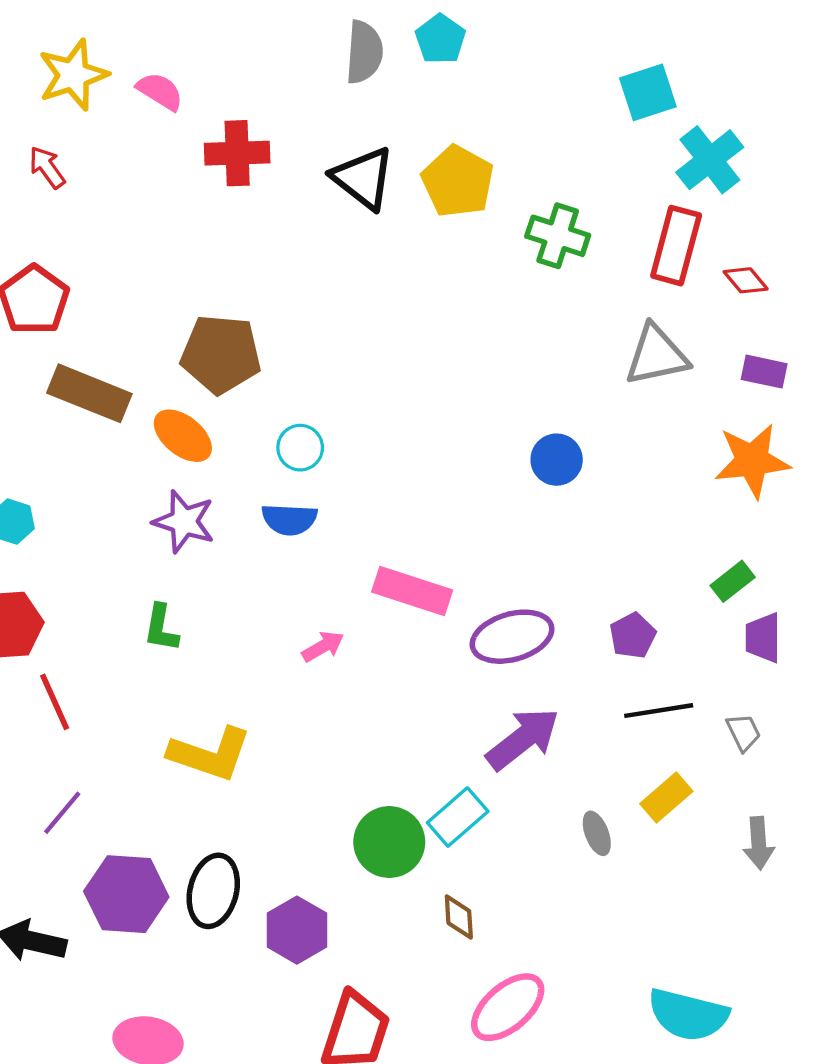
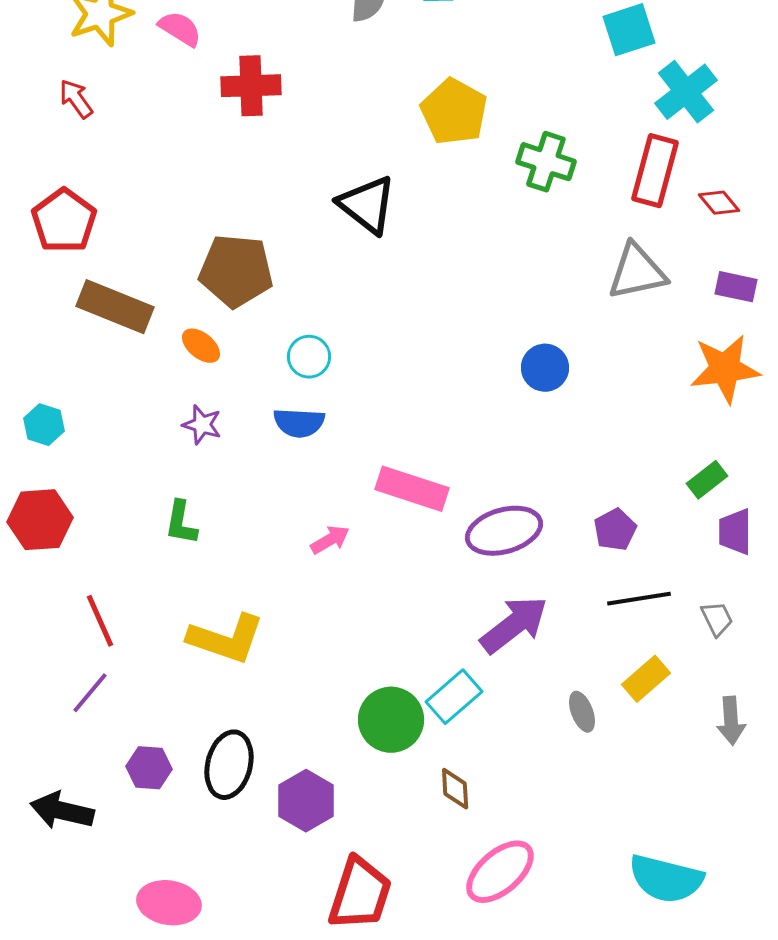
black triangle: (363, 178) -> (367, 205), moved
orange ellipse: (183, 436) -> (201, 346), size x0.7
purple star: (184, 522) -> (202, 425), size x0.7
red line: (55, 702) -> (100, 621), moved
purple hexagon: (126, 894) -> (149, 768), size x0.6

